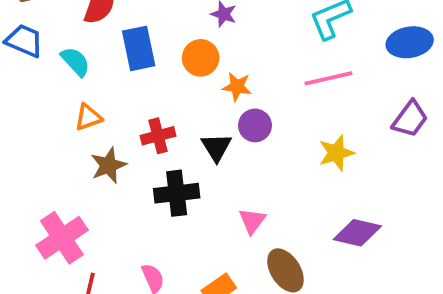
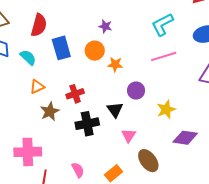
purple circle: (255, 125) -> (136, 91), moved
black triangle: (216, 147) -> (115, 110), moved
yellow star: (336, 153) -> (166, 110), moved
pink cross: (62, 238) -> (28, 152), turned 36

